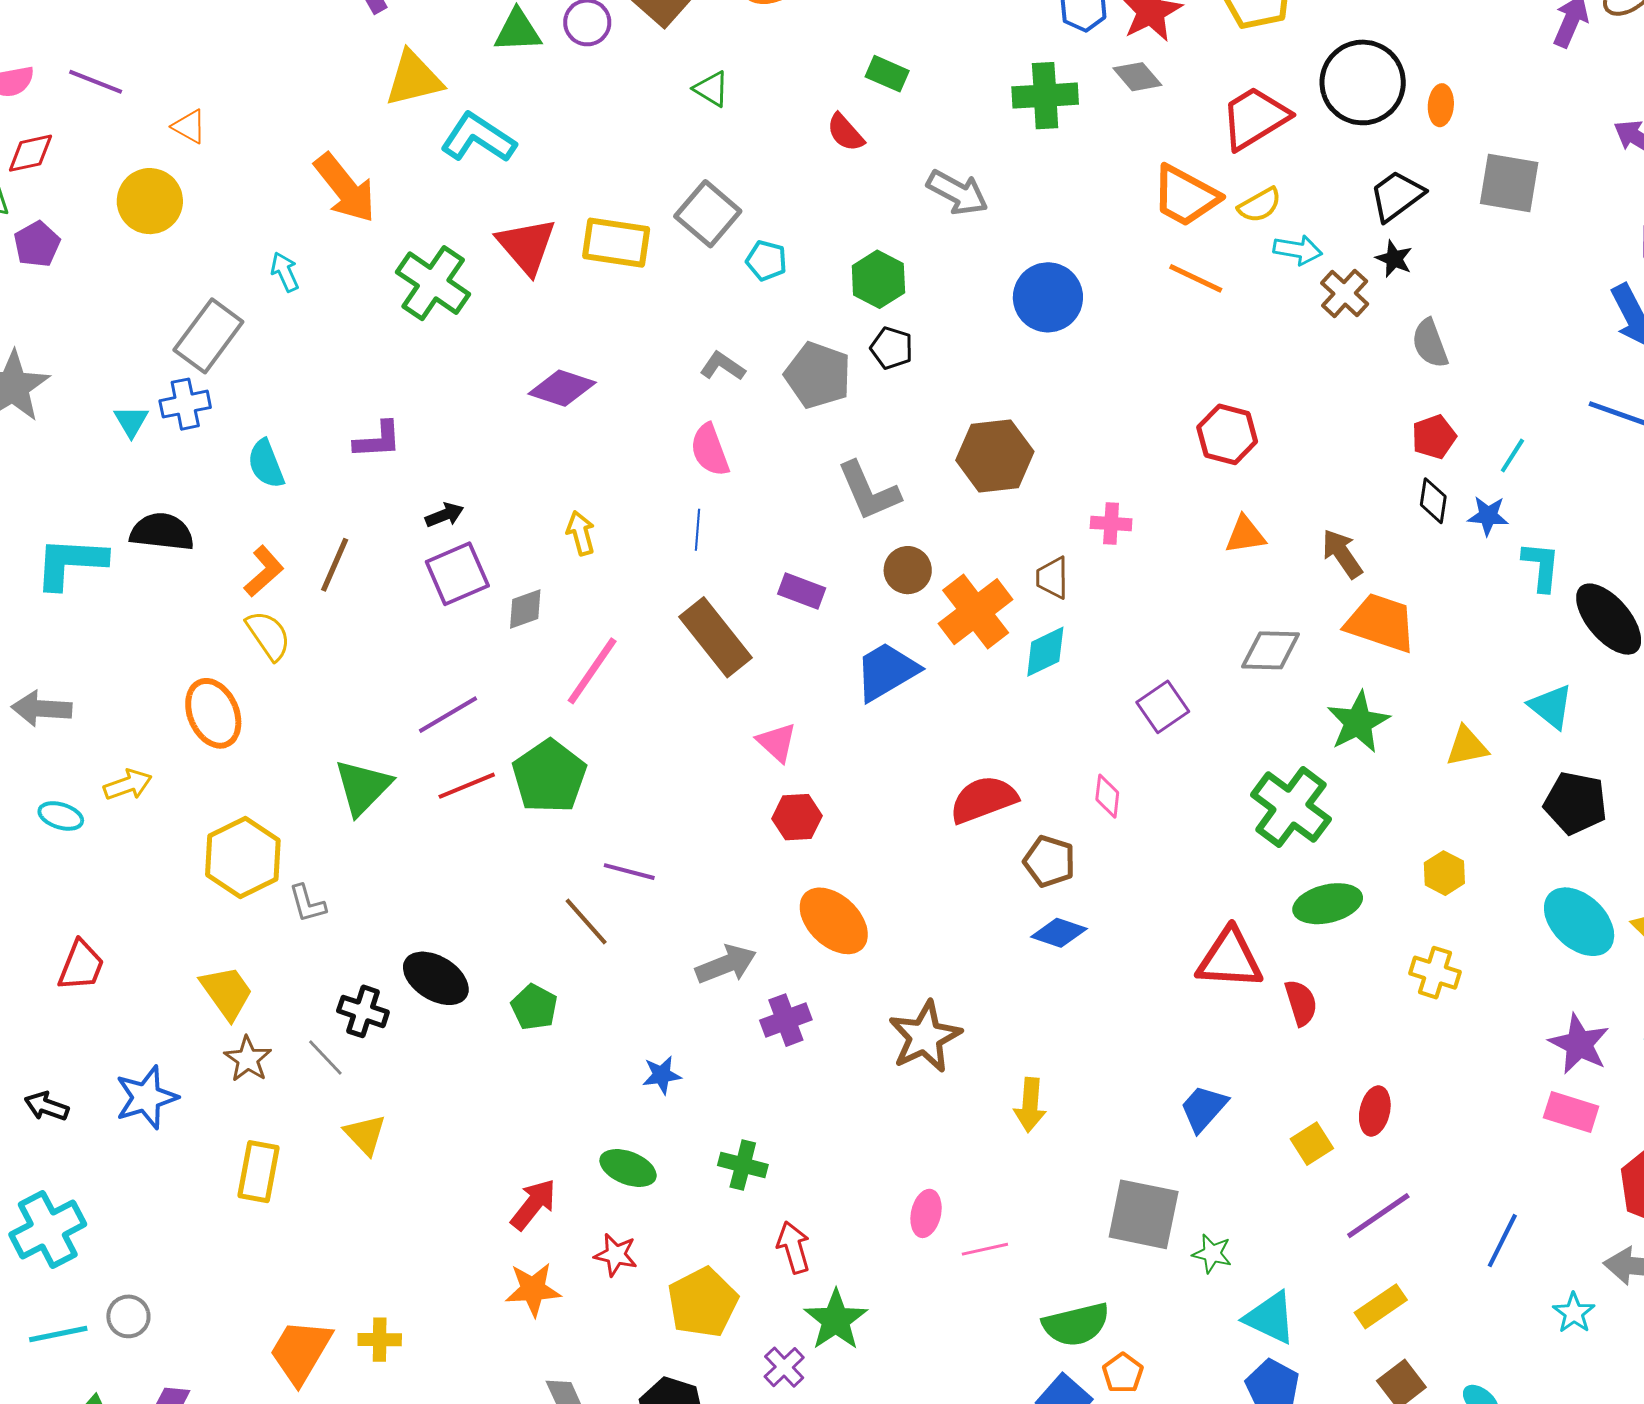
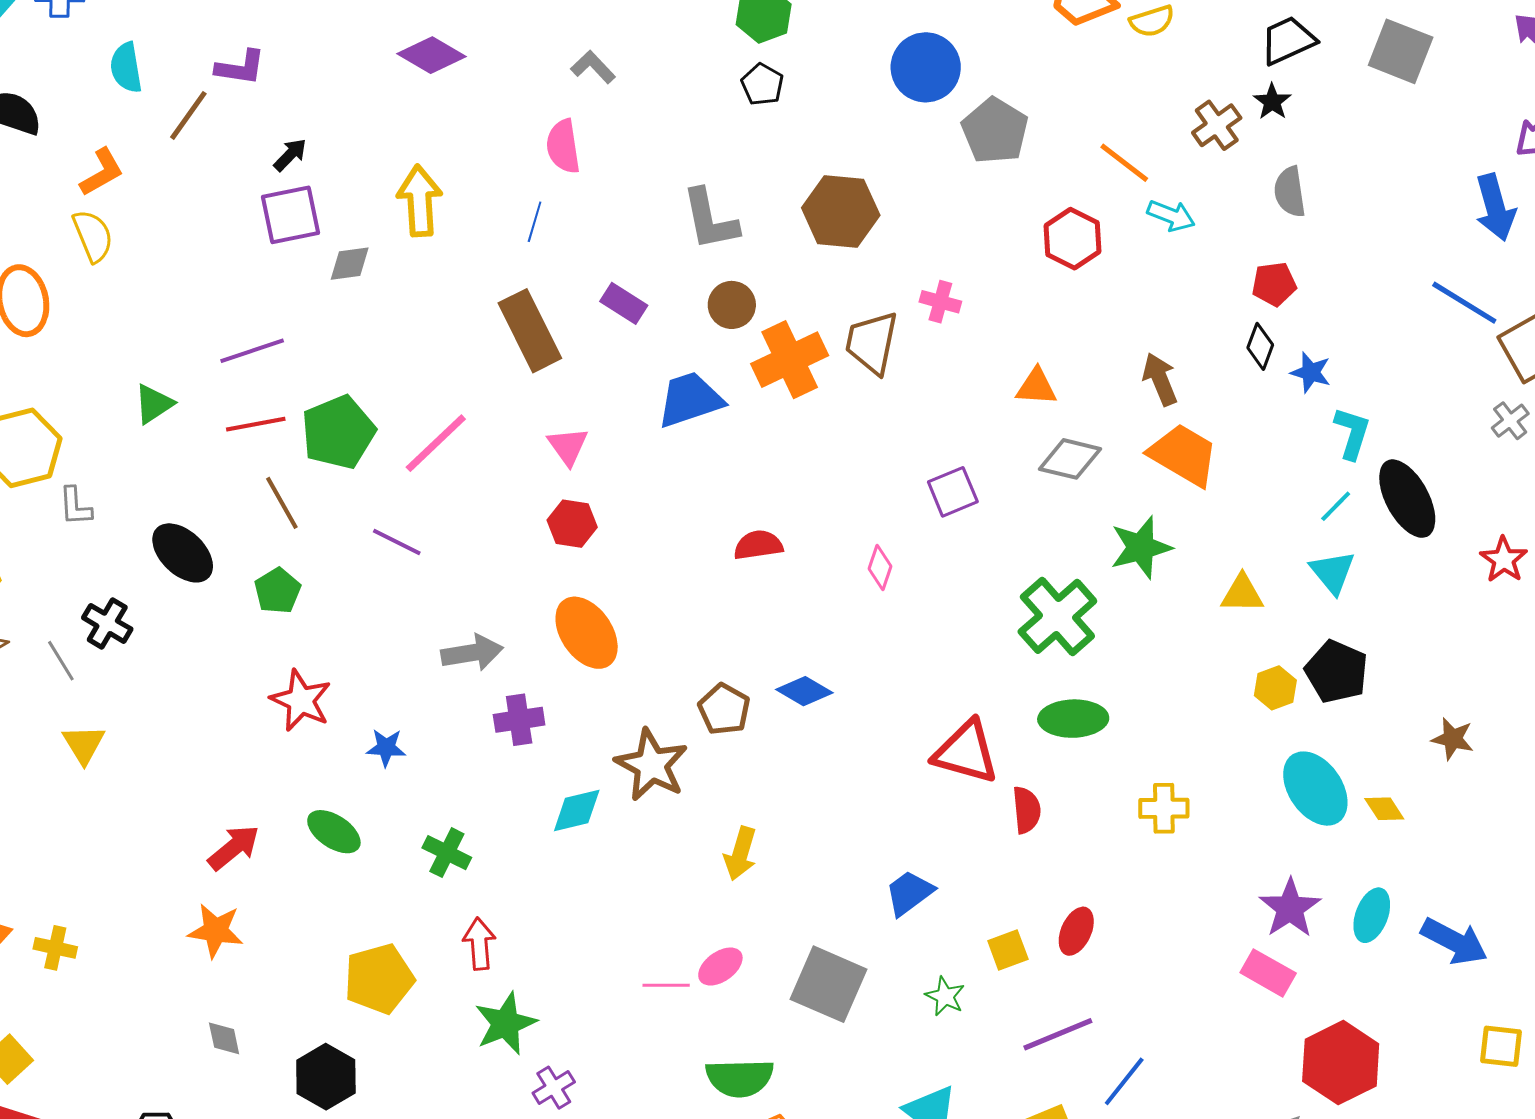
cyan arrow: (1298, 250) -> (1171, 216), moved
orange line: (1196, 278) -> (1124, 163), moved
gray pentagon: (818, 375) -> (995, 131), moved
cyan line: (1512, 455) -> (1336, 506), moved
black arrow: (444, 515) -> (290, 155), turned -36
yellow arrow: (581, 533) -> (420, 201), size x1.6
orange triangle: (1245, 535) -> (1036, 387), moved
brown line: (335, 565) -> (188, 115), moved
brown trapezoid: (1052, 578) -> (872, 343), size x1.5
cyan diamond: (1045, 652) -> (577, 810), moved
pink line: (592, 671) -> (436, 443), moved
green triangle: (363, 787) -> (154, 404), size x0.7
red semicircle: (983, 799) -> (758, 545), size x0.7
brown pentagon: (1049, 861) -> (724, 709), moved
yellow hexagon: (1444, 873) -> (1275, 688), moved
brown line: (586, 921) -> (282, 503), moved
yellow cross: (1435, 973) -> (1164, 808), turned -30
black ellipse: (436, 978) -> (183, 553), moved
green pentagon: (534, 1007) -> (278, 591), moved
brown star: (925, 1037) -> (652, 765), turned -30
pink ellipse: (926, 1213) -> (720, 967), moved, turned 30
blue line: (1502, 1241) -> (1124, 1081), moved
green star: (1212, 1254) -> (945, 996), moved
red star: (616, 1255) -> (301, 700), moved, size x1.4
purple cross: (784, 1367) -> (554, 1088), moved

